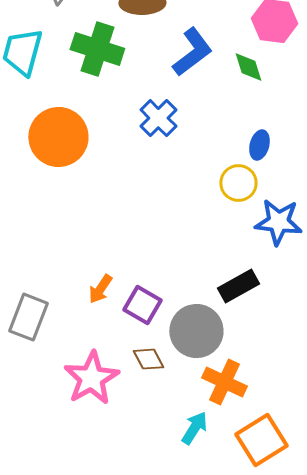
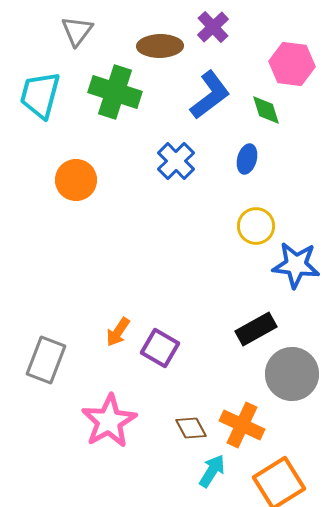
orange circle: (58, 137) -> (76, 180), size x0.7
blue ellipse: (259, 145) -> (247, 159), moved
gray circle: (196, 331) -> (292, 374), moved
brown diamond: (148, 359) -> (191, 428), moved

